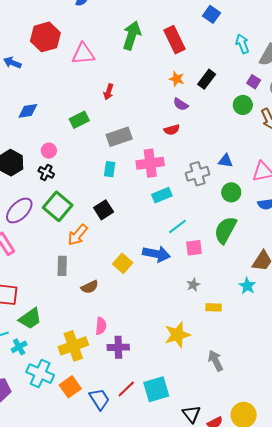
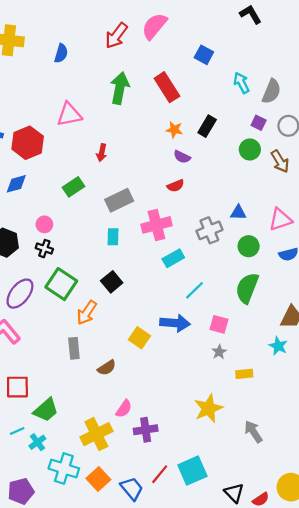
red hexagon: (45, 37) -> (28, 143), moved
pink square: (194, 248) -> (219, 324), moved, turned 30
pink semicircle: (101, 326) -> (124, 409), turned 36

